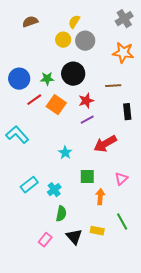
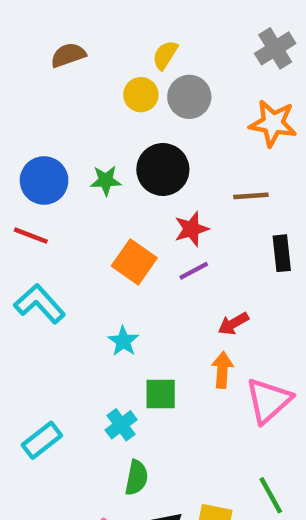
red line: (34, 100) -> (31, 236), moved, turned 56
orange square: (56, 105) -> (134, 262), moved
red arrow: (105, 144) -> (233, 324), size x0.6
cyan star: (65, 153) -> (123, 341), moved
green square: (87, 177) -> (161, 394), moved
pink triangle: (121, 179) -> (269, 401), size x1.6
cyan rectangle: (29, 185) -> (42, 440), moved
orange arrow: (100, 197) -> (222, 370), moved

